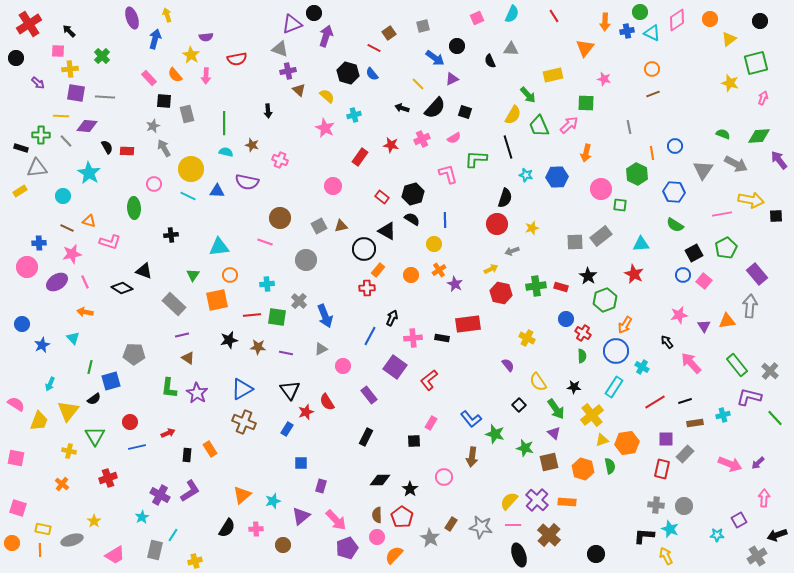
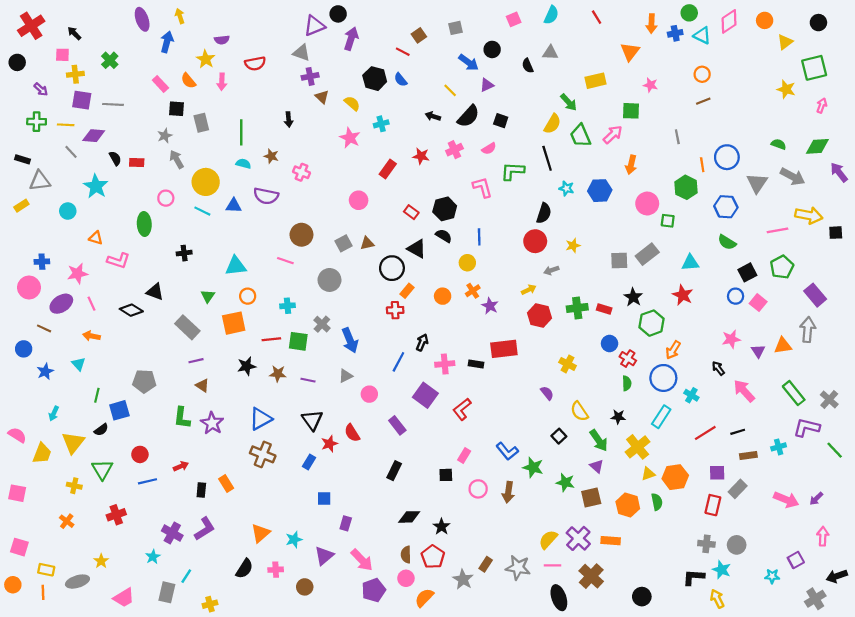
green cross: (41, 135) -> (37, 122), moved
blue circle: (675, 146) -> (727, 157), size x1.5
brown line: (67, 228) -> (44, 328), moved
pink circle: (444, 477) -> (478, 489), moved

